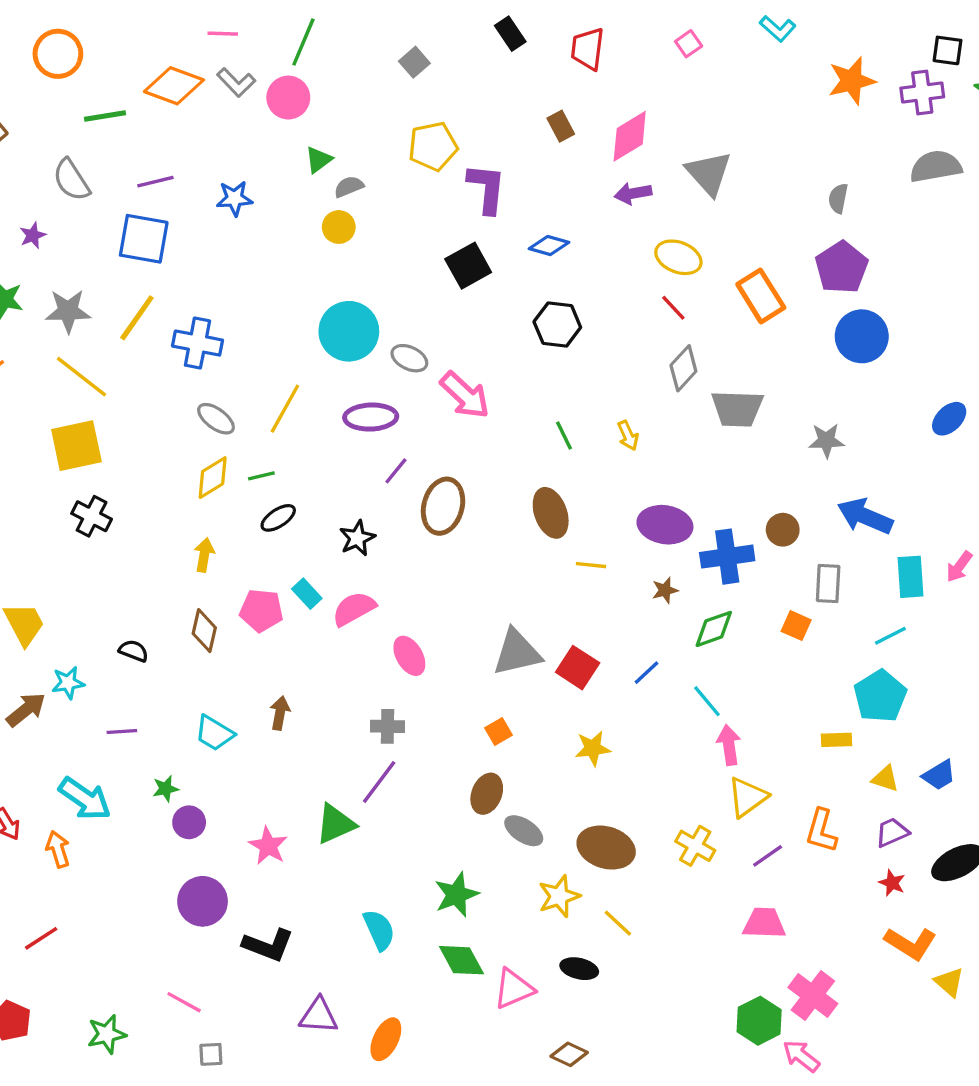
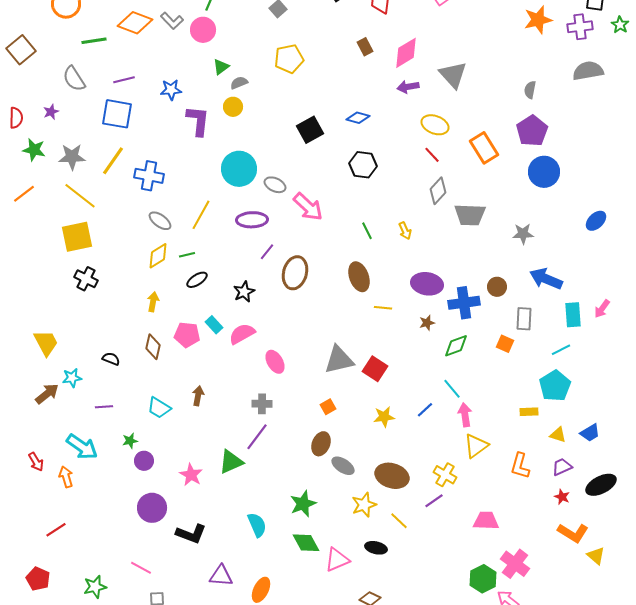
purple L-shape: (487, 188) -> (198, 121), moved
blue line: (646, 673) -> (425, 410), moved
purple line: (768, 856) -> (434, 501), moved

